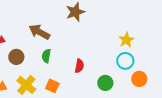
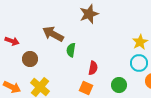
green semicircle: (46, 56) -> (71, 50), moved
orange square: (52, 86) -> (86, 88), moved

